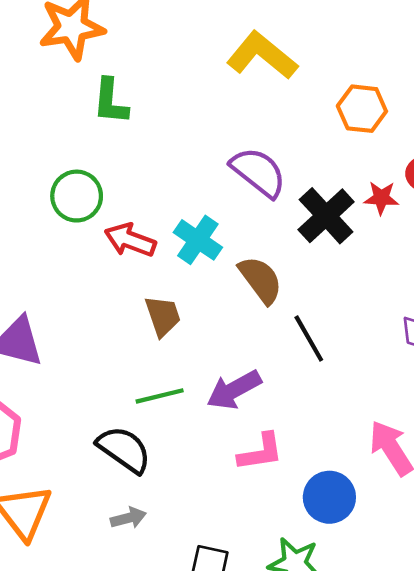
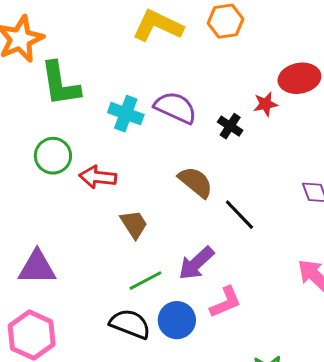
green L-shape: (110, 101) -> (60, 84), size x1.4
orange hexagon: (362, 109) -> (226, 21), moved
black cross: (326, 216) -> (230, 126), size x0.6
cyan cross: (198, 240) -> (126, 114), moved
blue circle: (329, 497) -> (177, 320), moved

